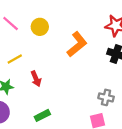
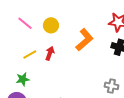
red arrow: (36, 79) -> (50, 53), moved, turned -136

